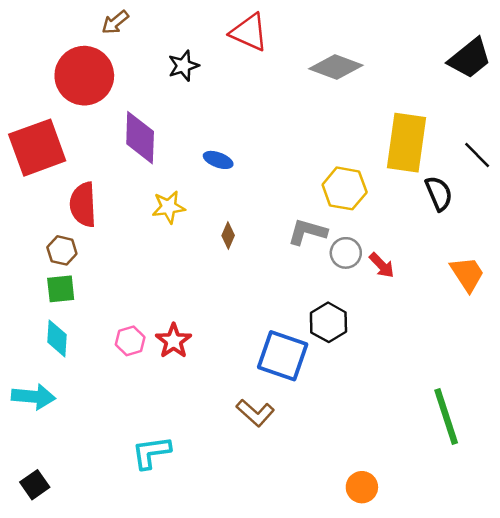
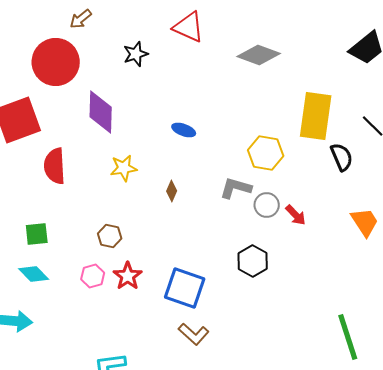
blue ellipse: (218, 160) -> (184, 130), moved
brown hexagon: (62, 250) -> (110, 236), moved
cyan diamond: (57, 338) -> (34, 274), turned -48
blue square: (283, 356) -> (185, 288), moved

